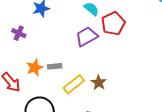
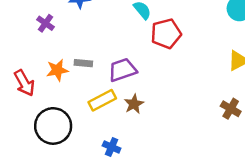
purple trapezoid: (87, 37) -> (122, 70), moved
gray rectangle: (55, 66) -> (83, 63), moved

